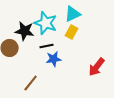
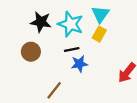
cyan triangle: (73, 14) -> (100, 14), turned -30
black star: (25, 31) -> (41, 22), moved

